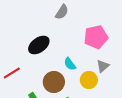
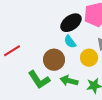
black ellipse: (39, 45) -> (71, 23), moved

